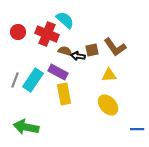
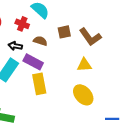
red cross: (47, 34) -> (22, 24), size x0.6
brown square: (92, 50) -> (64, 32), moved
black arrow: (78, 56) -> (15, 46), moved

